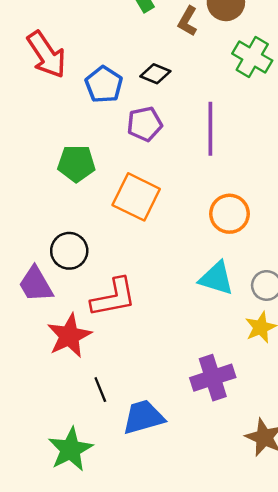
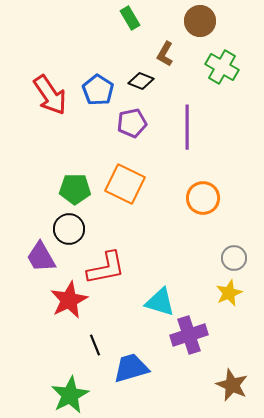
brown L-shape: (188, 21) -> (165, 54), moved
red arrow: (46, 55) -> (50, 95), moved
green pentagon: (76, 163) -> (75, 189), moved
cyan triangle: (216, 278) -> (160, 302), moved

